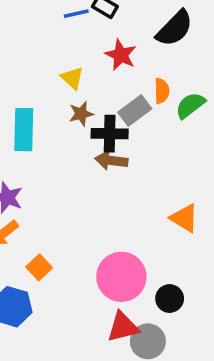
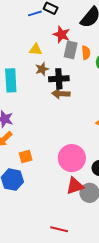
yellow triangle: (72, 78) -> (36, 49), turned -32
gray rectangle: (135, 110) -> (71, 50), moved, turned -36
orange square: (39, 267) -> (26, 157), turned 32

